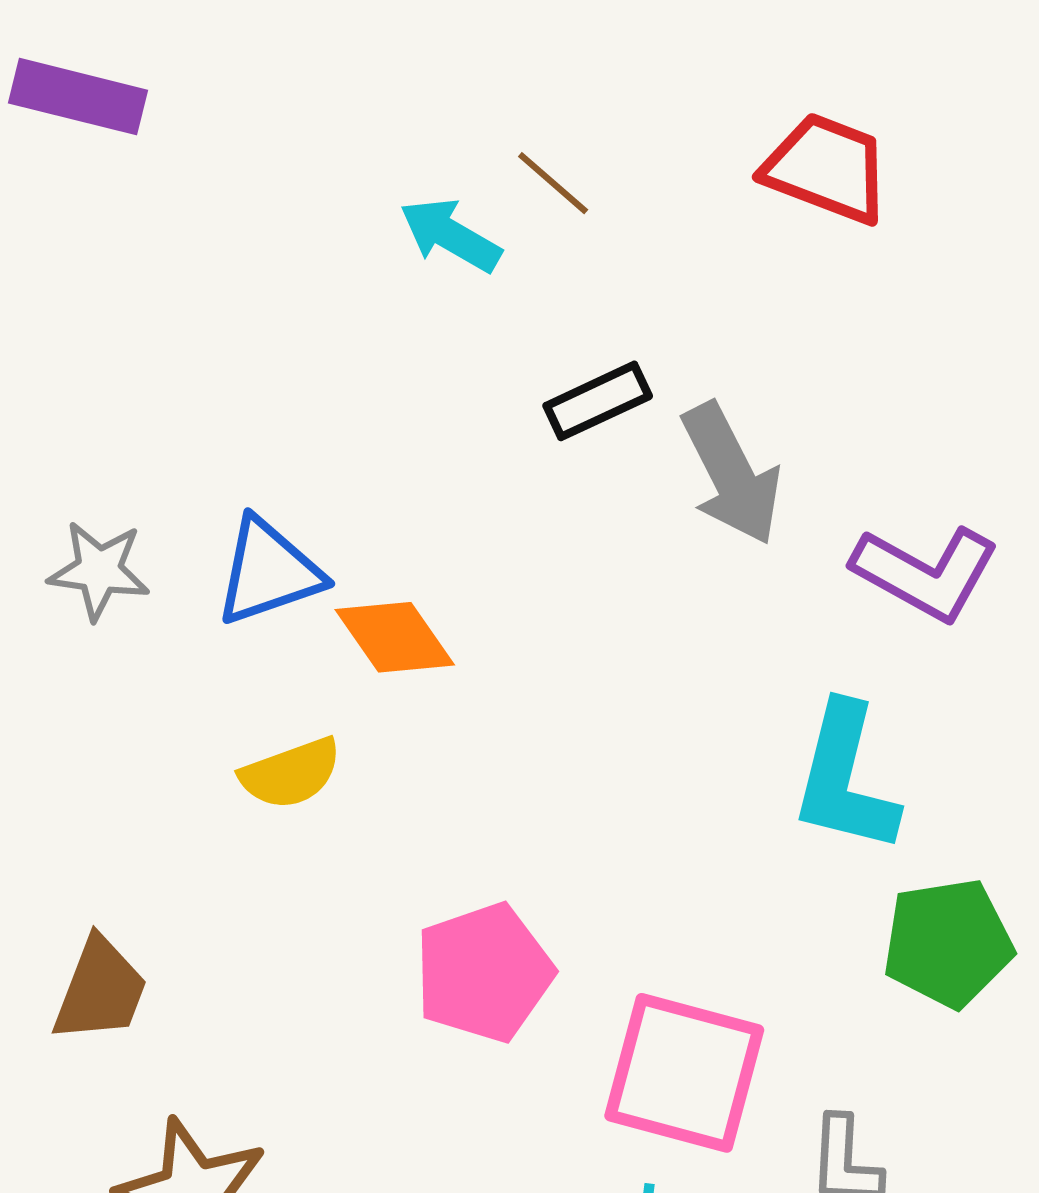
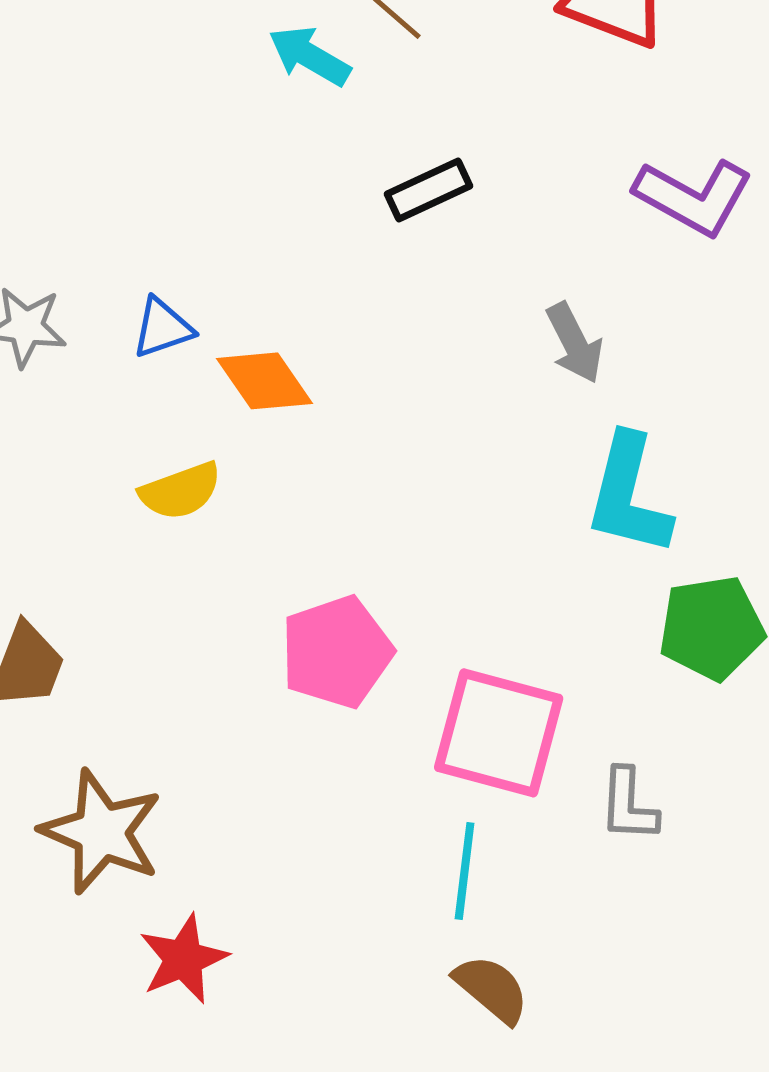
gray arrow: (731, 474) -> (575, 343), moved, size x0.7
blue triangle: (269, 572) -> (163, 328), size x0.7
purple L-shape: (926, 573) -> (694, 197), moved

